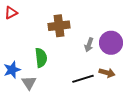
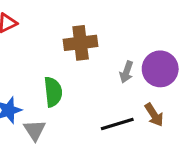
brown arrow: (107, 73) -> (154, 115), turned 42

